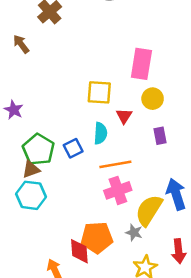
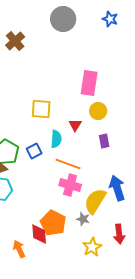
yellow square: (99, 92) -> (41, 109), moved
orange line: (115, 164) -> (68, 164), turned 30
pink cross: (118, 190) -> (70, 185), turned 35
orange pentagon: (97, 238) -> (53, 223), turned 30

